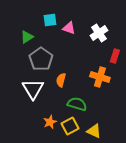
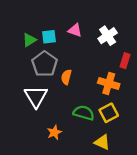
cyan square: (50, 20) -> (49, 37), moved
orange semicircle: (61, 80) -> (66, 77), moved
yellow square: (70, 126) -> (109, 113), moved

